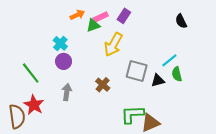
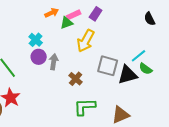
green semicircle: (177, 74) -> (146, 69), turned -40
black triangle: (158, 80) -> (128, 75), size x1.5
gray arrow: (67, 92) -> (54, 62), moved
green L-shape: (132, 114) -> (85, 107), moved

